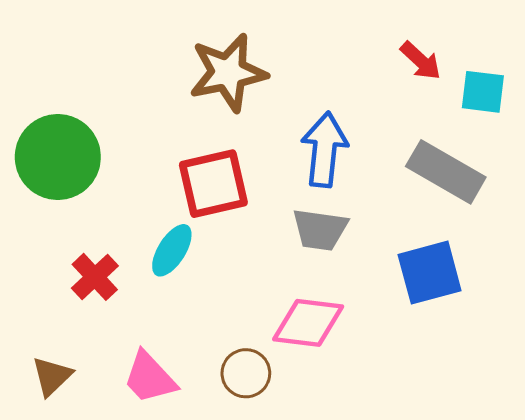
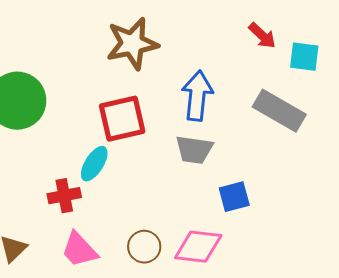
blue square: (430, 273) -> (234, 197), moved, size x0.7
red cross: (95, 277) -> (64, 196), moved, turned 32
pink diamond: (308, 323) -> (198, 247), moved

